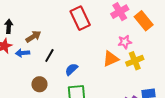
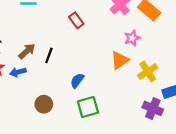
red rectangle: (80, 18) -> (76, 20), size x0.6
black line: (49, 56) -> (49, 55), moved
yellow cross: (135, 61) -> (148, 71), moved

